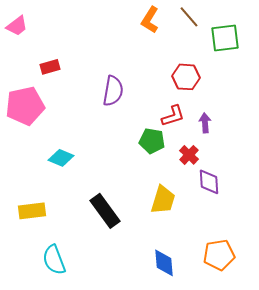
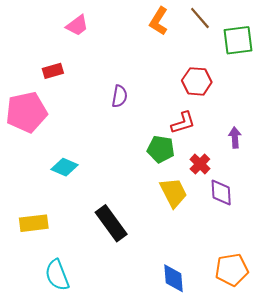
pink trapezoid: (17, 26) -> (77, 25), moved
purple semicircle: (113, 91) -> (120, 96), size x0.7
purple arrow: (205, 123) -> (235, 138), moved
yellow trapezoid: (163, 200) -> (173, 193), moved, turned -44

